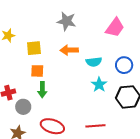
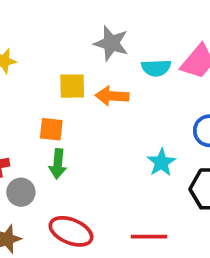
yellow square: (34, 48) -> (72, 86), moved
cyan semicircle: (94, 62) -> (156, 68), moved

